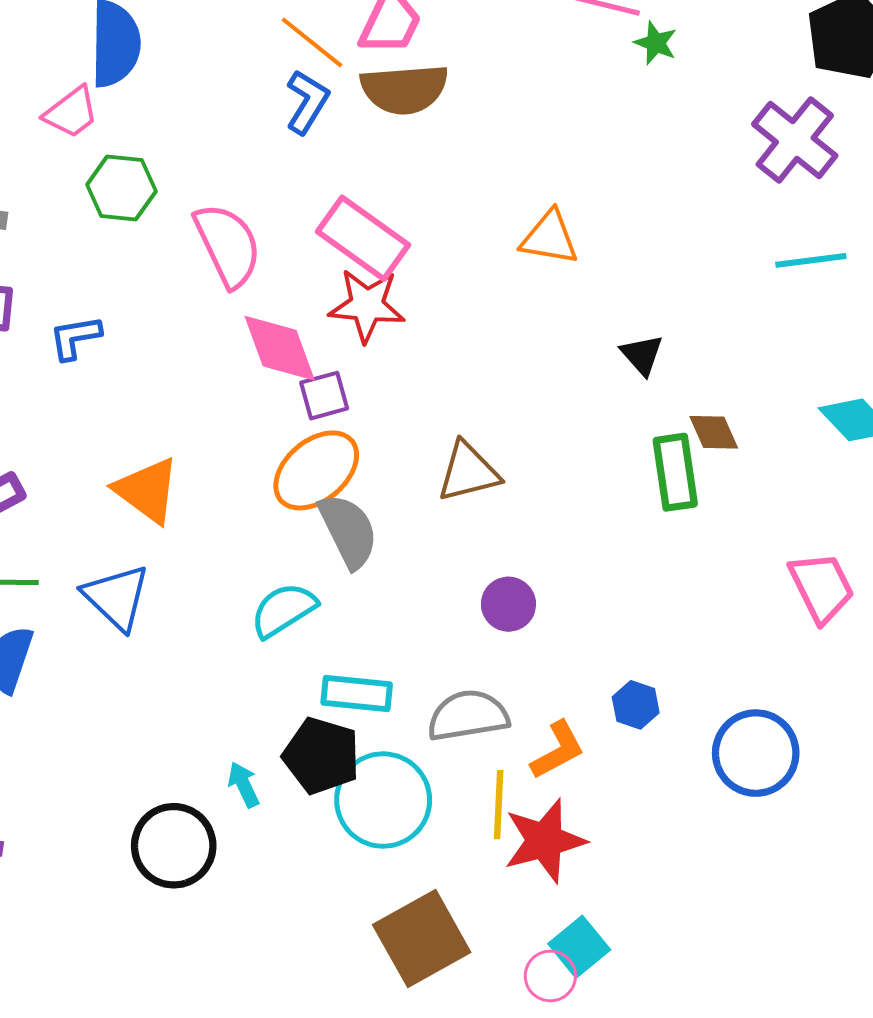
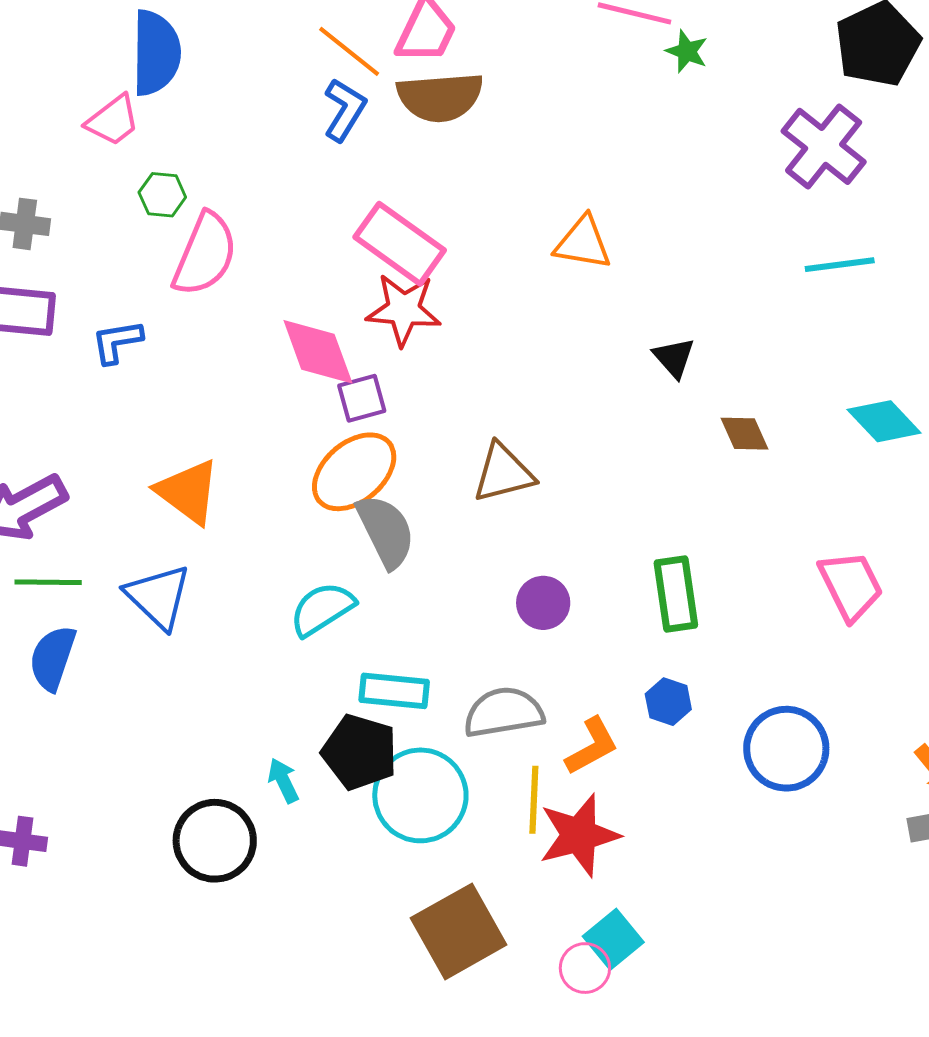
green hexagon: (121, 188) -> (162, 195), size x0.7
pink semicircle: (228, 245) -> (205, 254), moved, turned 48
green rectangle: (675, 472) -> (676, 594), moved

